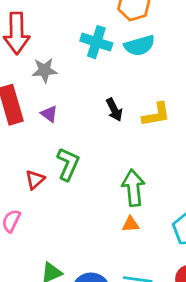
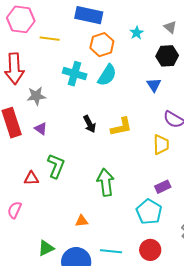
cyan semicircle: (139, 46) -> (107, 75), turned -40
red triangle: (35, 180) -> (31, 178), turned 42
orange triangle: (131, 224) -> (82, 221), moved

